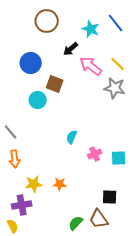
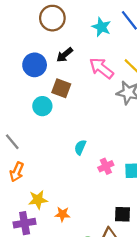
black arrow: (71, 49) -> (65, 55), moved
orange arrow: (15, 159) -> (17, 172), turned 30
orange star: (60, 184) -> (62, 214), moved

